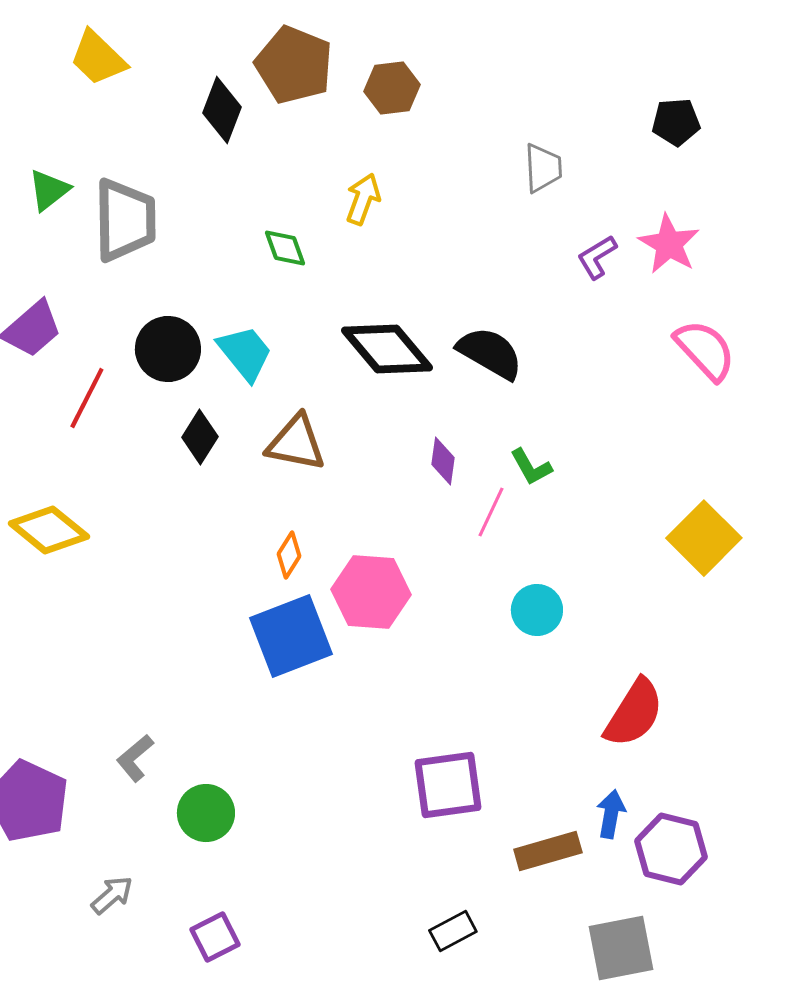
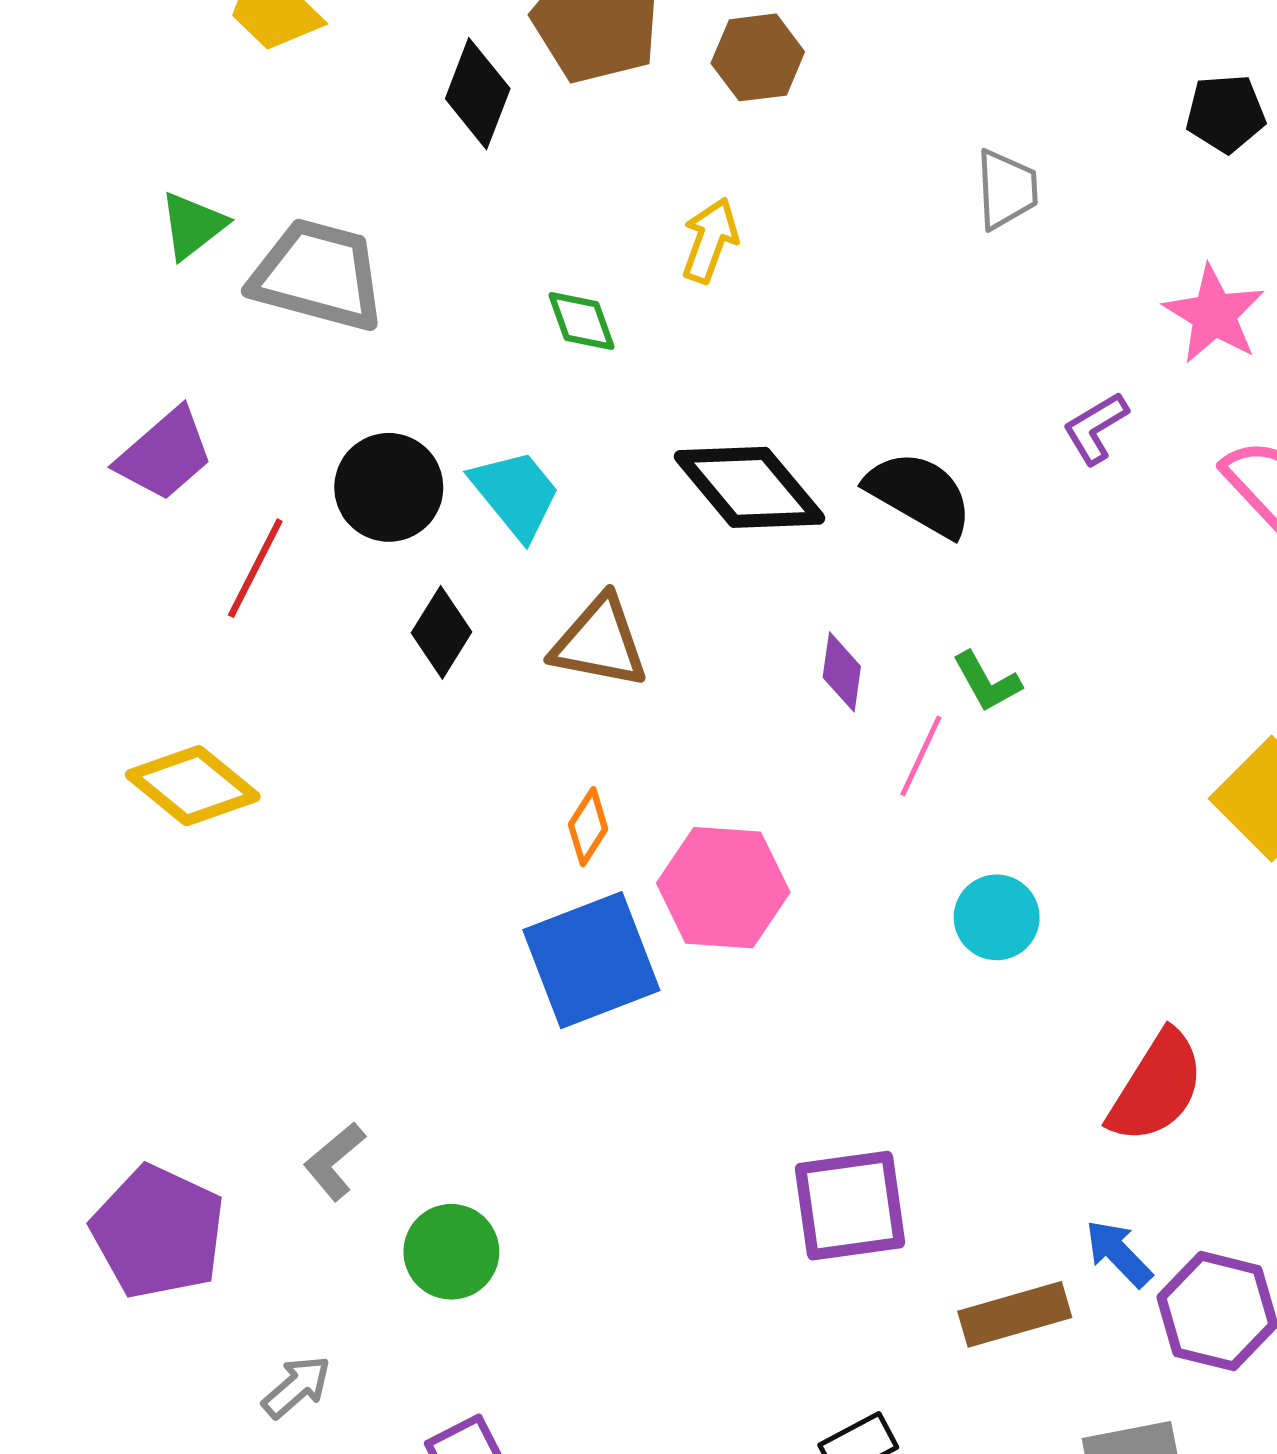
gray trapezoid: (125, 220) -> (318, 275), turned -74
purple L-shape: (597, 257) -> (1095, 428), moved
blue arrow: (611, 814) -> (1119, 1253), turned -54

